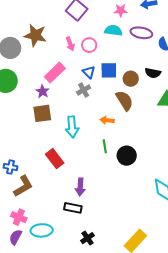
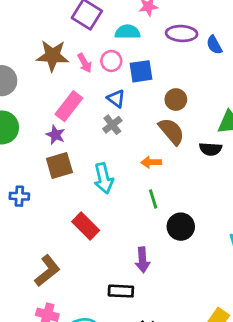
cyan semicircle: (113, 30) -> (127, 32), moved
brown star: (35, 35) -> (52, 56), moved
blue square: (109, 70) -> (141, 71), moved
black semicircle: (153, 73) -> (211, 149), moved
black circle: (127, 156) -> (181, 227), moved
blue cross: (10, 167) -> (19, 196), moved
purple arrow: (80, 187) -> (142, 260), moved

